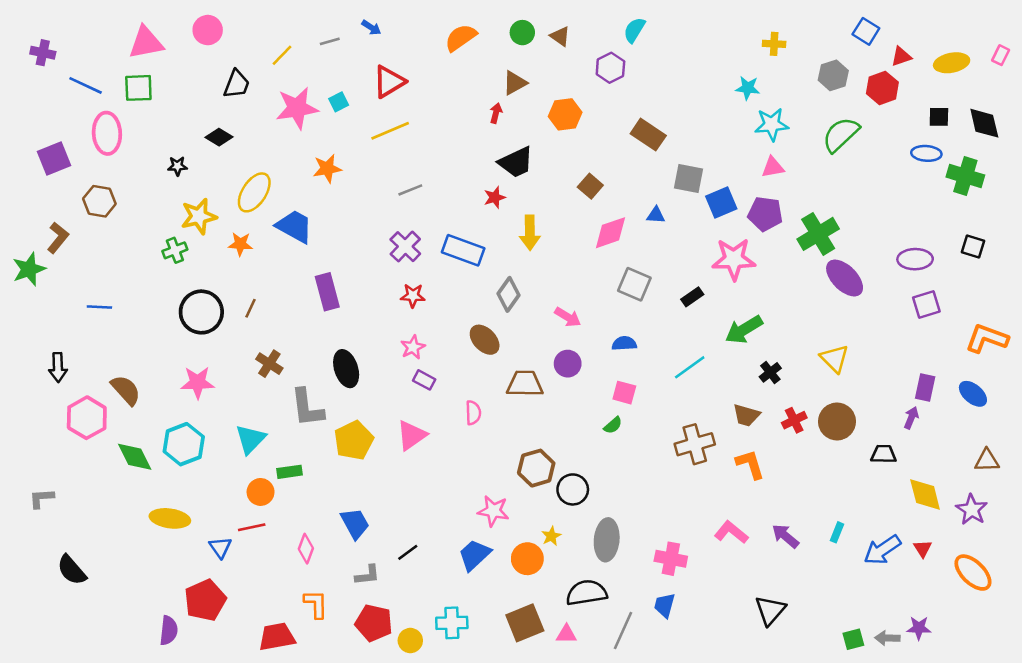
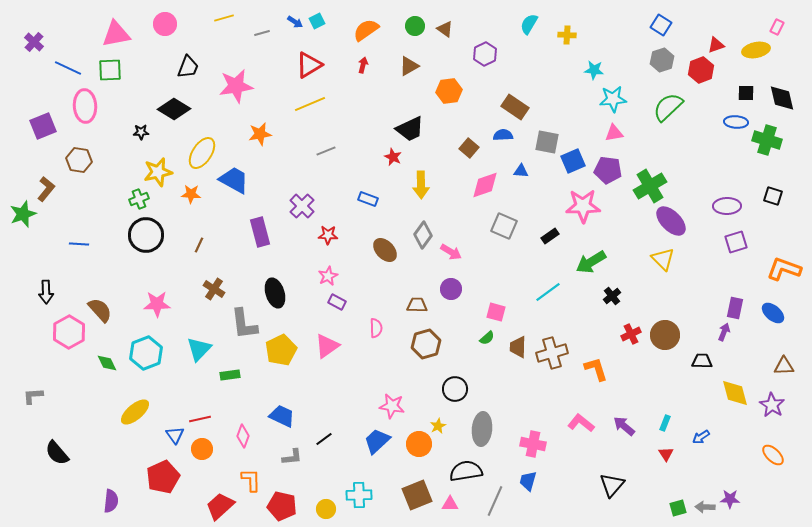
cyan semicircle: (634, 30) -> (529, 24), moved
blue square: (866, 31) -> (661, 25), moved
yellow cross: (774, 44) -> (567, 35), moved
purple cross: (43, 53) -> (34, 42), turned 30
yellow line: (282, 55) -> (224, 18), moved, turned 30
pink rectangle: (1001, 55) -> (777, 27), moved
cyan square: (339, 102) -> (317, 21), moved
red arrow: (496, 113) -> (363, 65), moved
black diamond: (219, 137) -> (174, 109), size x1.5
red star: (495, 197) -> (393, 157), turned -30
purple cross: (405, 247) -> (302, 206), moved
blue rectangle: (463, 250) -> (368, 199), size x0.6
gray diamond: (508, 294) -> (423, 235), moved
black circle: (201, 312) -> (146, 235), moved
brown ellipse: (485, 340) -> (385, 250), moved
blue semicircle: (624, 343) -> (503, 135), moved
yellow triangle: (834, 359) -> (663, 259), moved
brown trapezoid: (525, 384) -> (417, 305), size x0.7
brown trapezoid: (746, 415) -> (518, 347), moved, turned 75
green diamond: (135, 457) -> (107, 363), size x0.7
brown hexagon: (536, 468) -> (426, 344), moved
orange circle: (261, 492) -> (202, 449), moved
yellow ellipse: (170, 518) -> (135, 412), turned -48
blue trapezoid: (355, 523) -> (282, 416), turned -36
red triangle: (923, 549) -> (666, 454), moved
blue arrow: (882, 550) -> (701, 437), size x0.6
orange ellipse: (973, 573) -> (773, 455), size x0.7
red pentagon: (374, 623) -> (282, 506), moved
purple semicircle: (169, 630) -> (111, 501), moved
red trapezoid: (277, 637) -> (220, 506), turned -32

